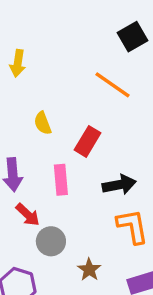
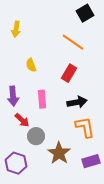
red rectangle: (88, 141) -> (69, 73), moved
brown star: (89, 270) -> (59, 153), size x1.6

